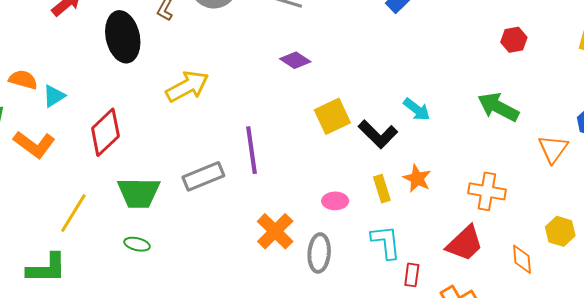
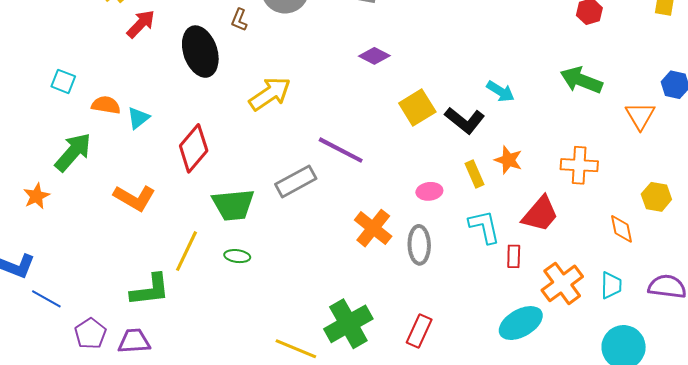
orange L-shape: (34, 144) -> (134, 198), moved
purple line: (252, 150) -> (341, 150), turned -48
yellow line: (73, 213) -> (186, 251), moved
red trapezoid: (465, 243) -> (540, 214), moved

